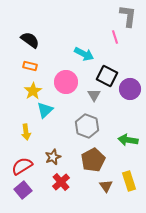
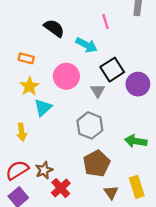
pink line: (115, 37) -> (106, 21), moved
black semicircle: (30, 40) -> (54, 28), moved
black square: (107, 76) -> (112, 70), turned 30
brown star: (53, 157) -> (44, 170), moved

